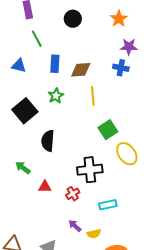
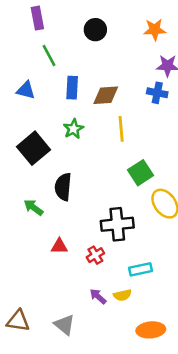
orange star: (119, 19) -> (155, 30), turned 30
green arrow: (23, 168) -> (34, 207), moved
yellow semicircle: (94, 234) -> (122, 295), moved

